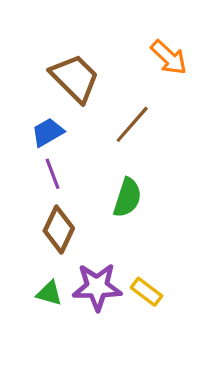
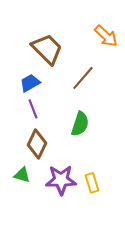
yellow rectangle: (147, 292) -> (92, 183), turned 36
green triangle: (49, 293) -> (22, 175), moved

